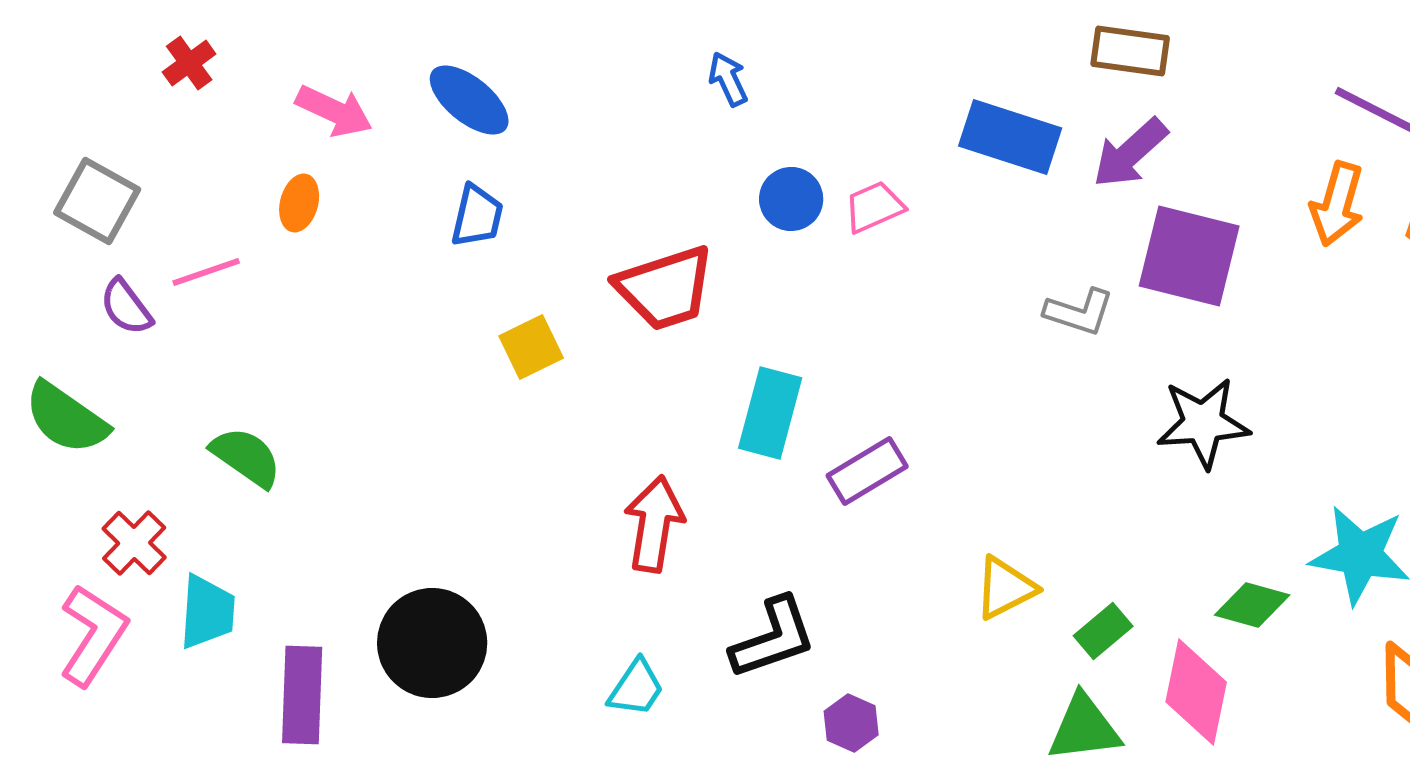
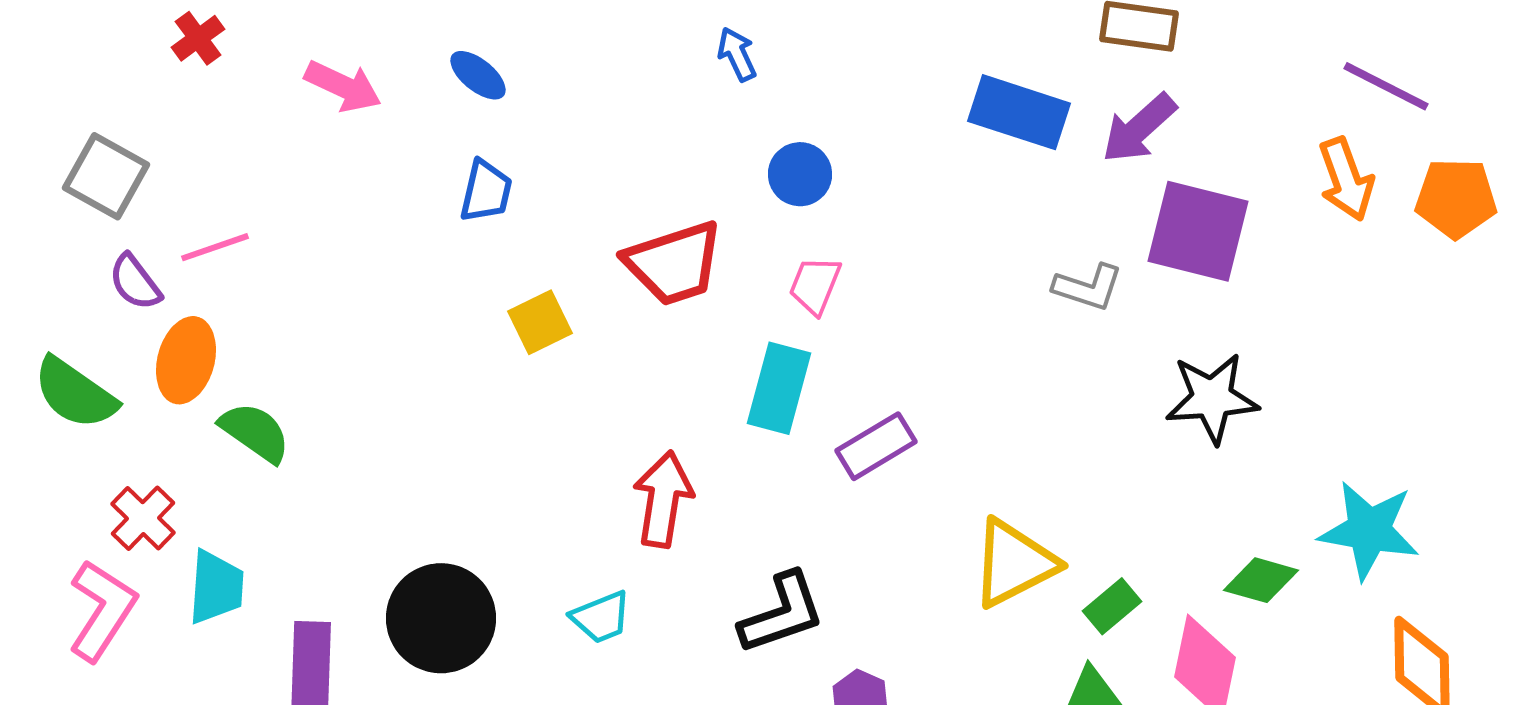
blue ellipse: (469, 100) -> (478, 75), size x0.7
orange ellipse: (299, 203) -> (186, 360), moved, size x1.5
orange arrow: (1337, 204) -> (1346, 179), turned -36
pink trapezoid: (874, 207) -> (815, 285), moved, turned -44
yellow triangle: (1005, 588) -> (1014, 563), size x1.4
cyan trapezoid: (636, 688) -> (601, 617), moved, turned 34

